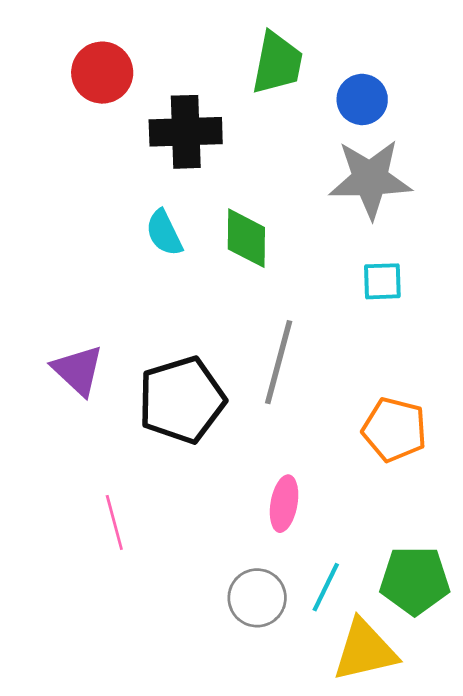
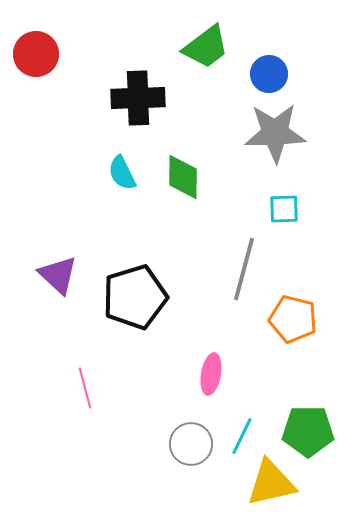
green trapezoid: (277, 63) -> (206, 47), turned 42
red circle: (102, 73) -> (36, 54), moved
gray line: (279, 362) -> (244, 269), moved

